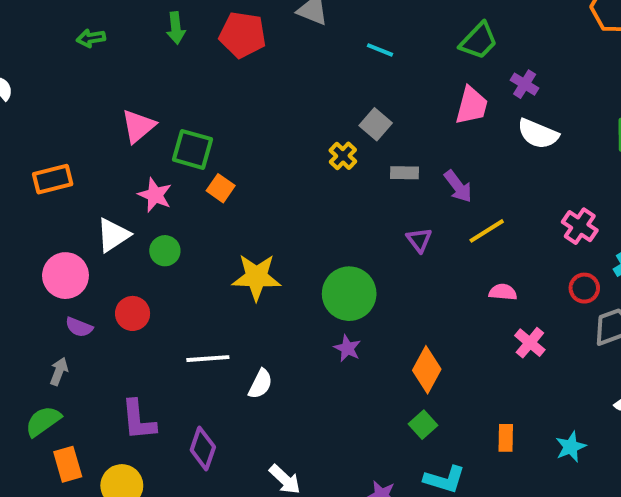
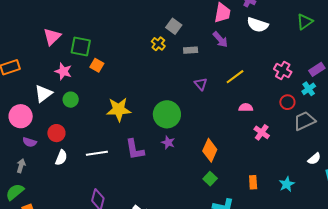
purple arrow: (458, 186) -> (220, 39), moved
white semicircle: (260, 384) -> (61, 158), moved
purple L-shape: (138, 420) -> (135, 150), moved

